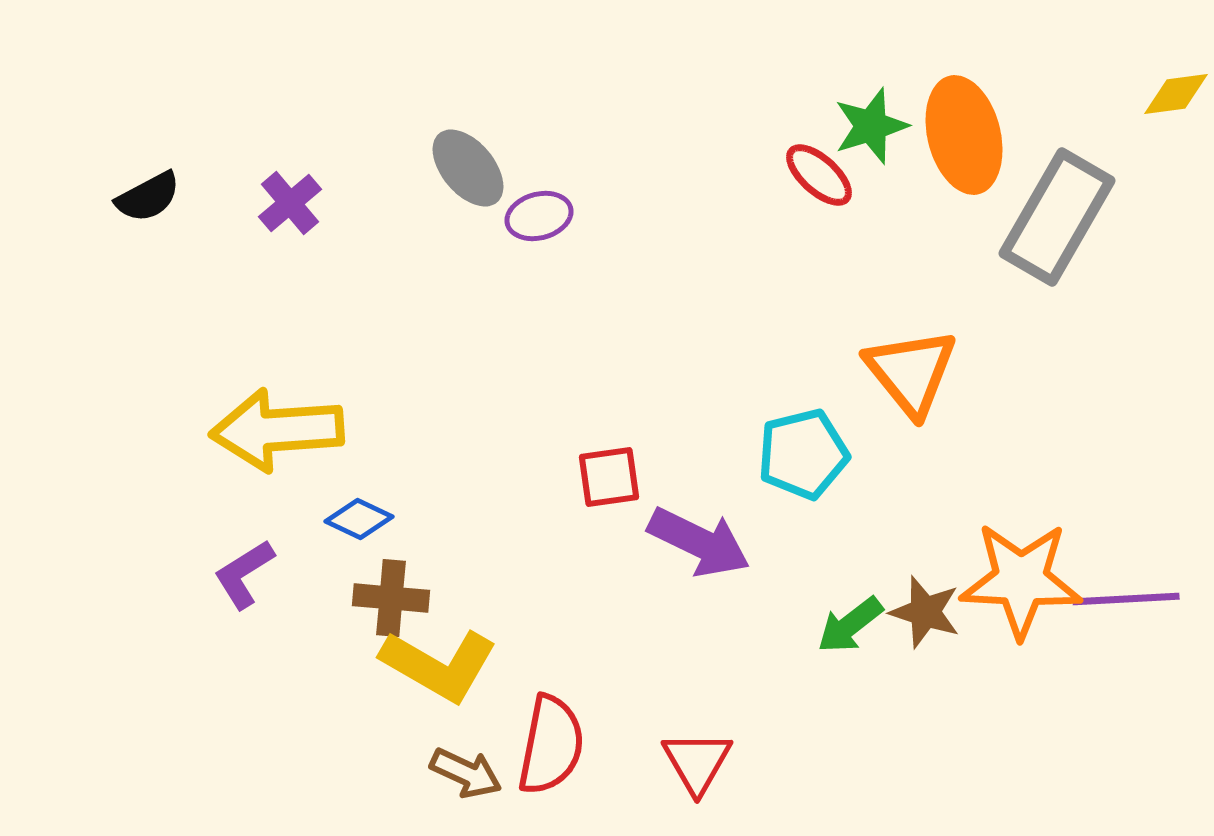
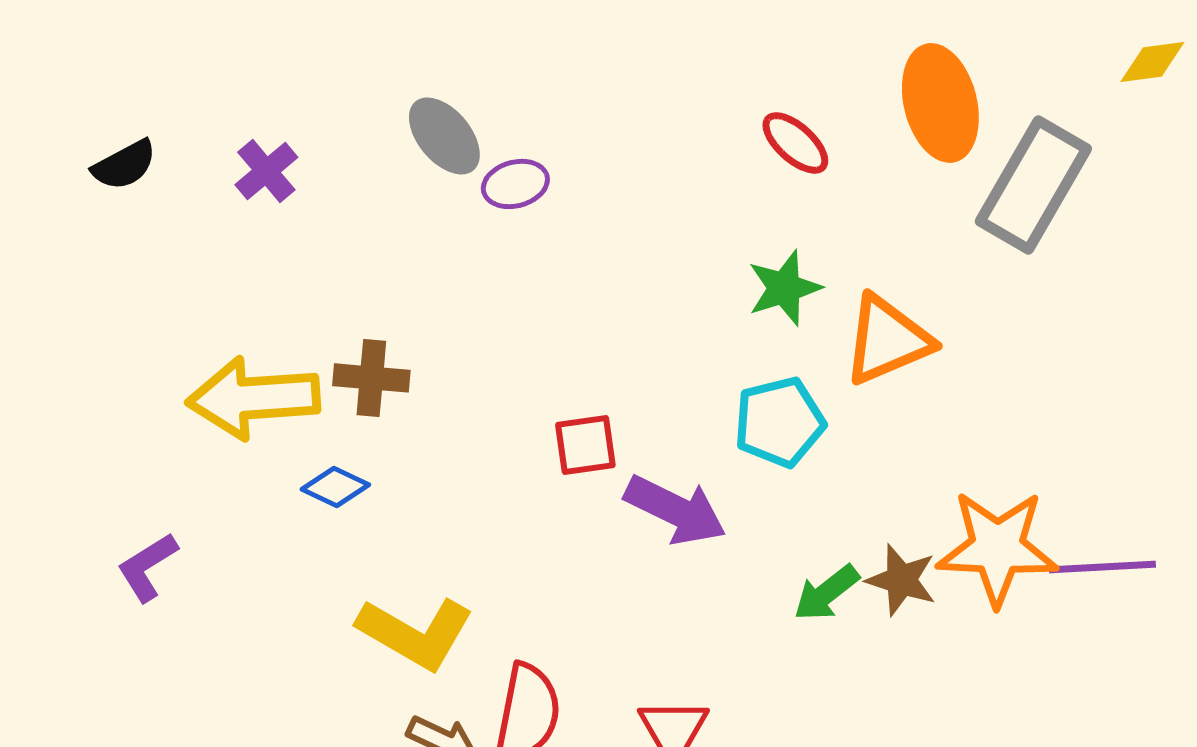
green star: (871, 126) -> (784, 288), moved
orange triangle: (911, 372) -> (887, 340), turned 46
purple L-shape: (244, 574) -> (147, 567), moved
brown cross: (391, 598) -> (371, 378), moved

